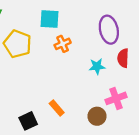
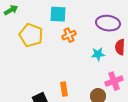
purple ellipse: (109, 30) -> (108, 23), turned -70
orange rectangle: (57, 108) -> (64, 89), turned 32

